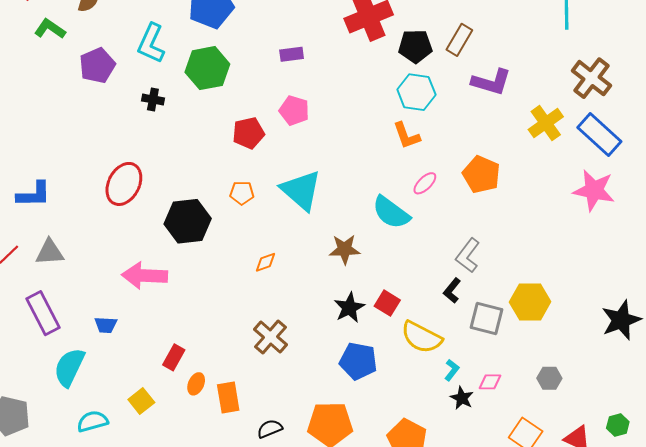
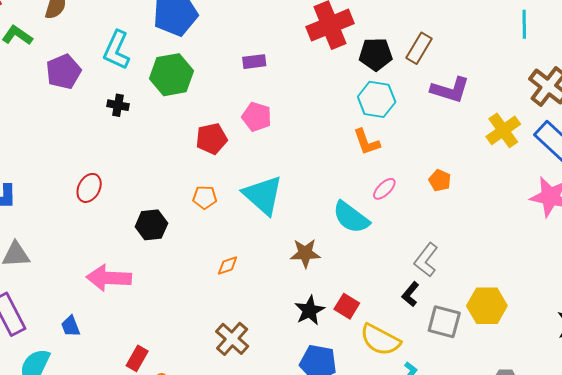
orange pentagon: (481, 174) -> (440, 180), size x0.6
red ellipse: (124, 184) -> (89, 188), size x0.7
black hexagon: (188, 221) -> (151, 225), size x0.7
blue trapezoid: (106, 325) -> (71, 326), turned 65

